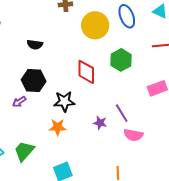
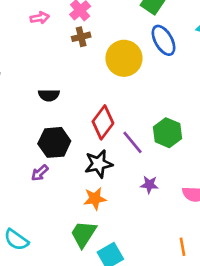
green hexagon: (121, 60) -> (167, 133), moved
red diamond: (86, 72) -> (103, 122), moved, turned 45
purple line: (122, 113) -> (133, 142), moved
green trapezoid: (24, 151) -> (83, 234), moved

